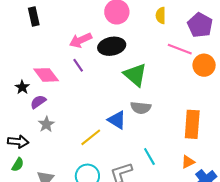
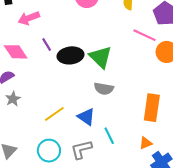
pink arrow: (81, 40) -> (29, 18), moved
black ellipse: (112, 46) -> (71, 55), moved
blue triangle: (117, 120) -> (86, 117), moved

